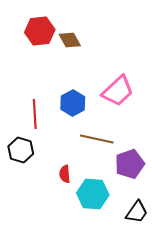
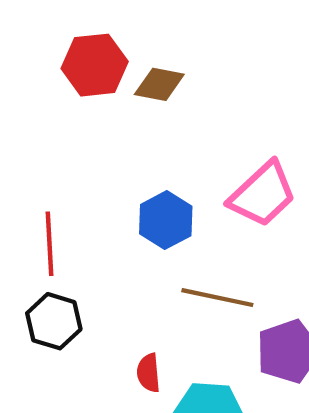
brown diamond: (70, 40) -> (159, 84), turned -50
red line: (35, 114) -> (50, 244), moved

